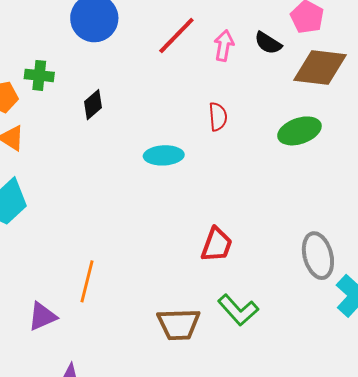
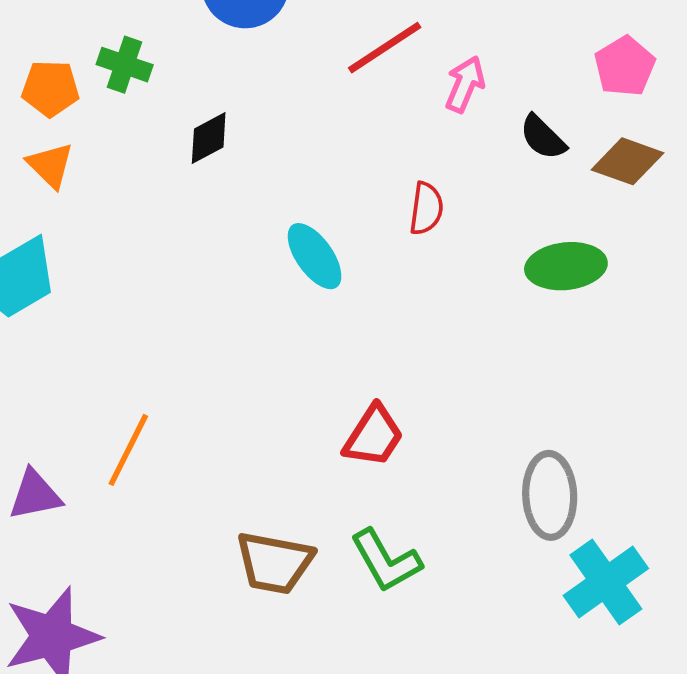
black semicircle: (268, 43) -> (543, 137), moved
brown diamond: (320, 68) -> (628, 161), size x0.7
cyan ellipse: (164, 155) -> (315, 256), turned 45

